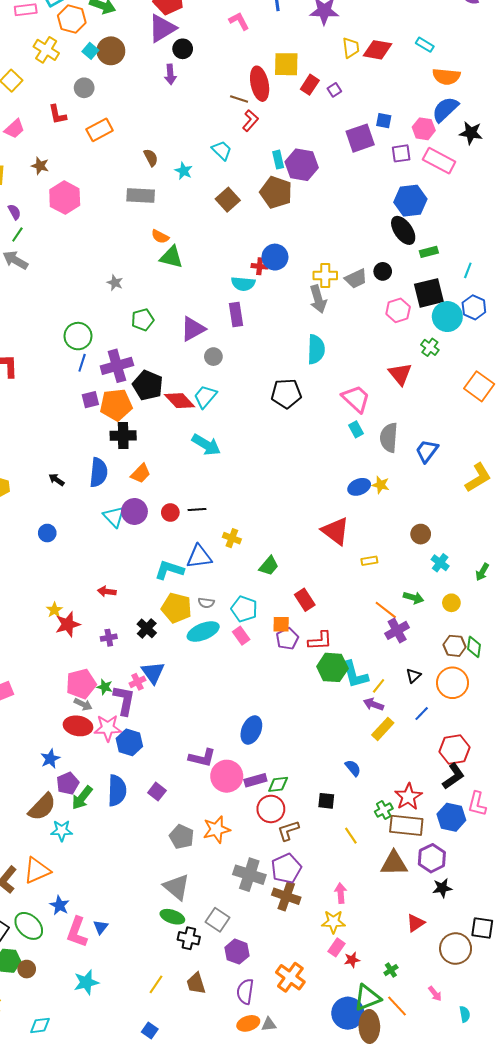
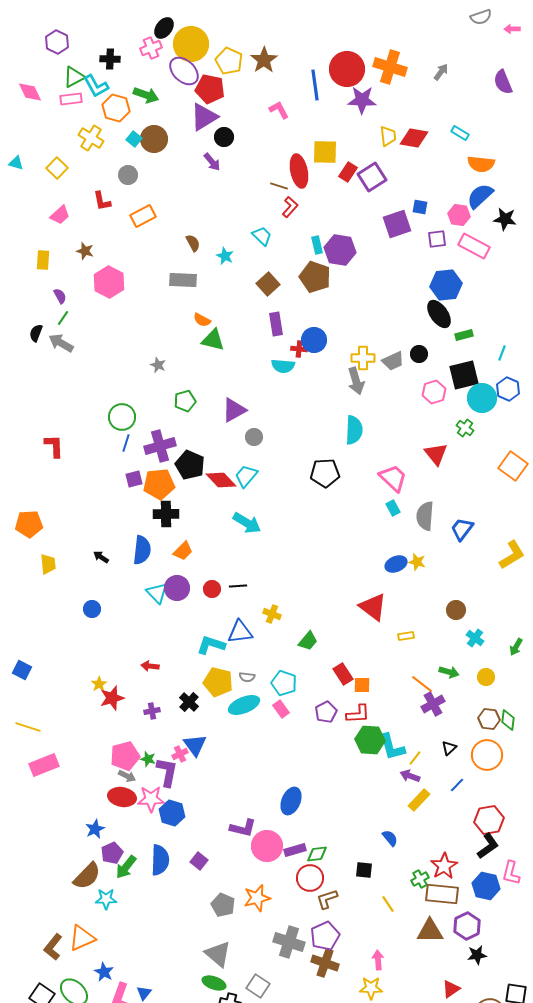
purple arrow: (170, 74) -> (212, 162), turned -36
purple square: (334, 90) -> (372, 177), size x2.0
purple rectangle: (236, 315) -> (276, 324), moved
orange square: (281, 624) -> (362, 685), moved

